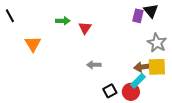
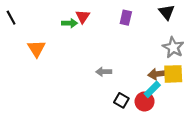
purple rectangle: (138, 16) -> (126, 18), moved
red triangle: (85, 28) -> (83, 17), moved
black square: (110, 91) -> (121, 100), turned -32

